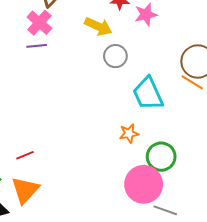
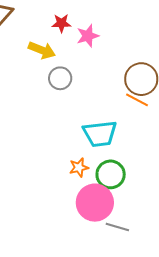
cyan trapezoid: (148, 94) -> (100, 134), moved, turned -69
orange star: (129, 133) -> (79, 168), moved

